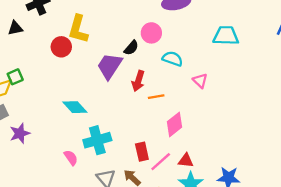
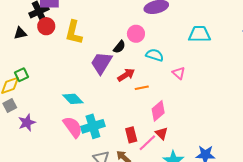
red circle: (61, 47) -> (46, 26), moved
red arrow: (138, 81) -> (126, 75), turned -138
pink semicircle: (71, 158) -> (73, 127), moved, size x1.6
red triangle: (186, 161) -> (162, 133), moved, turned 40

